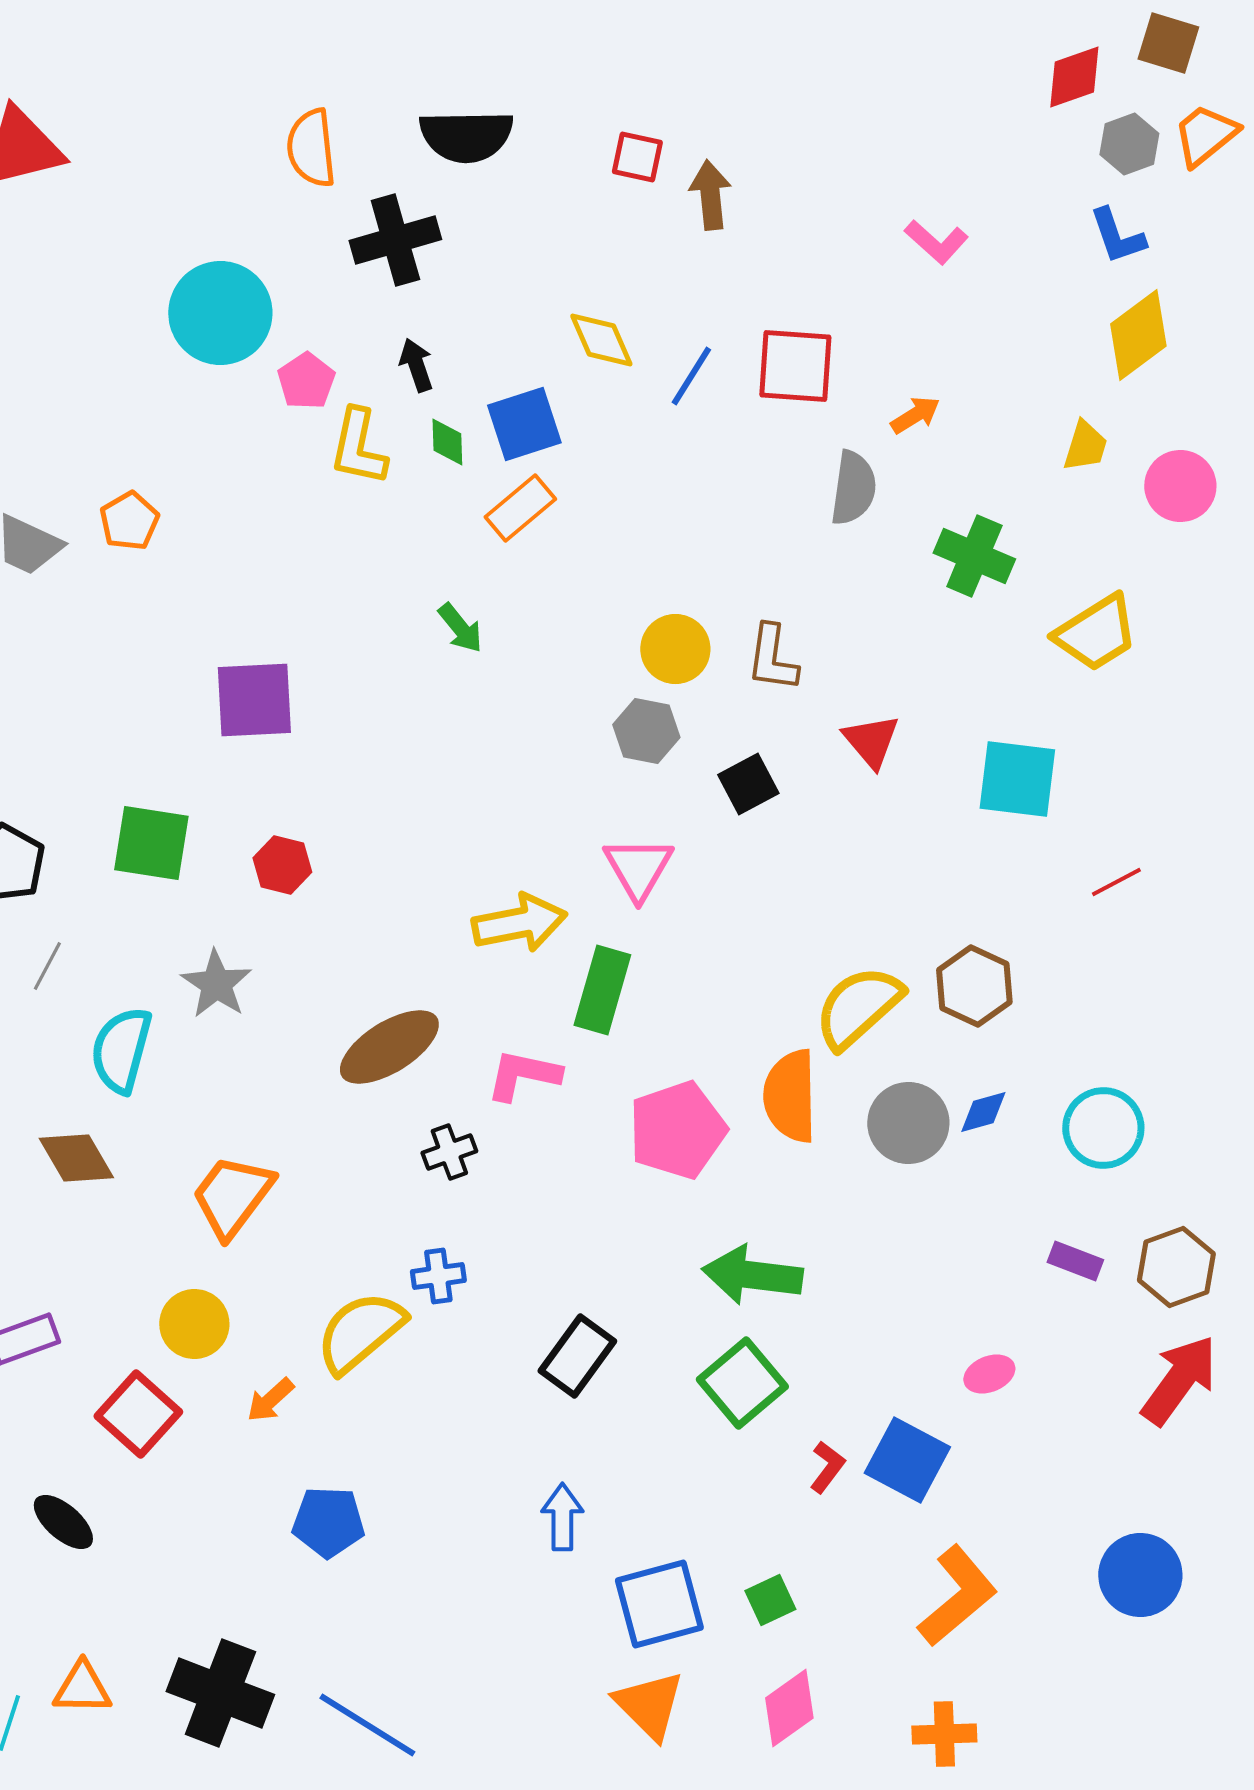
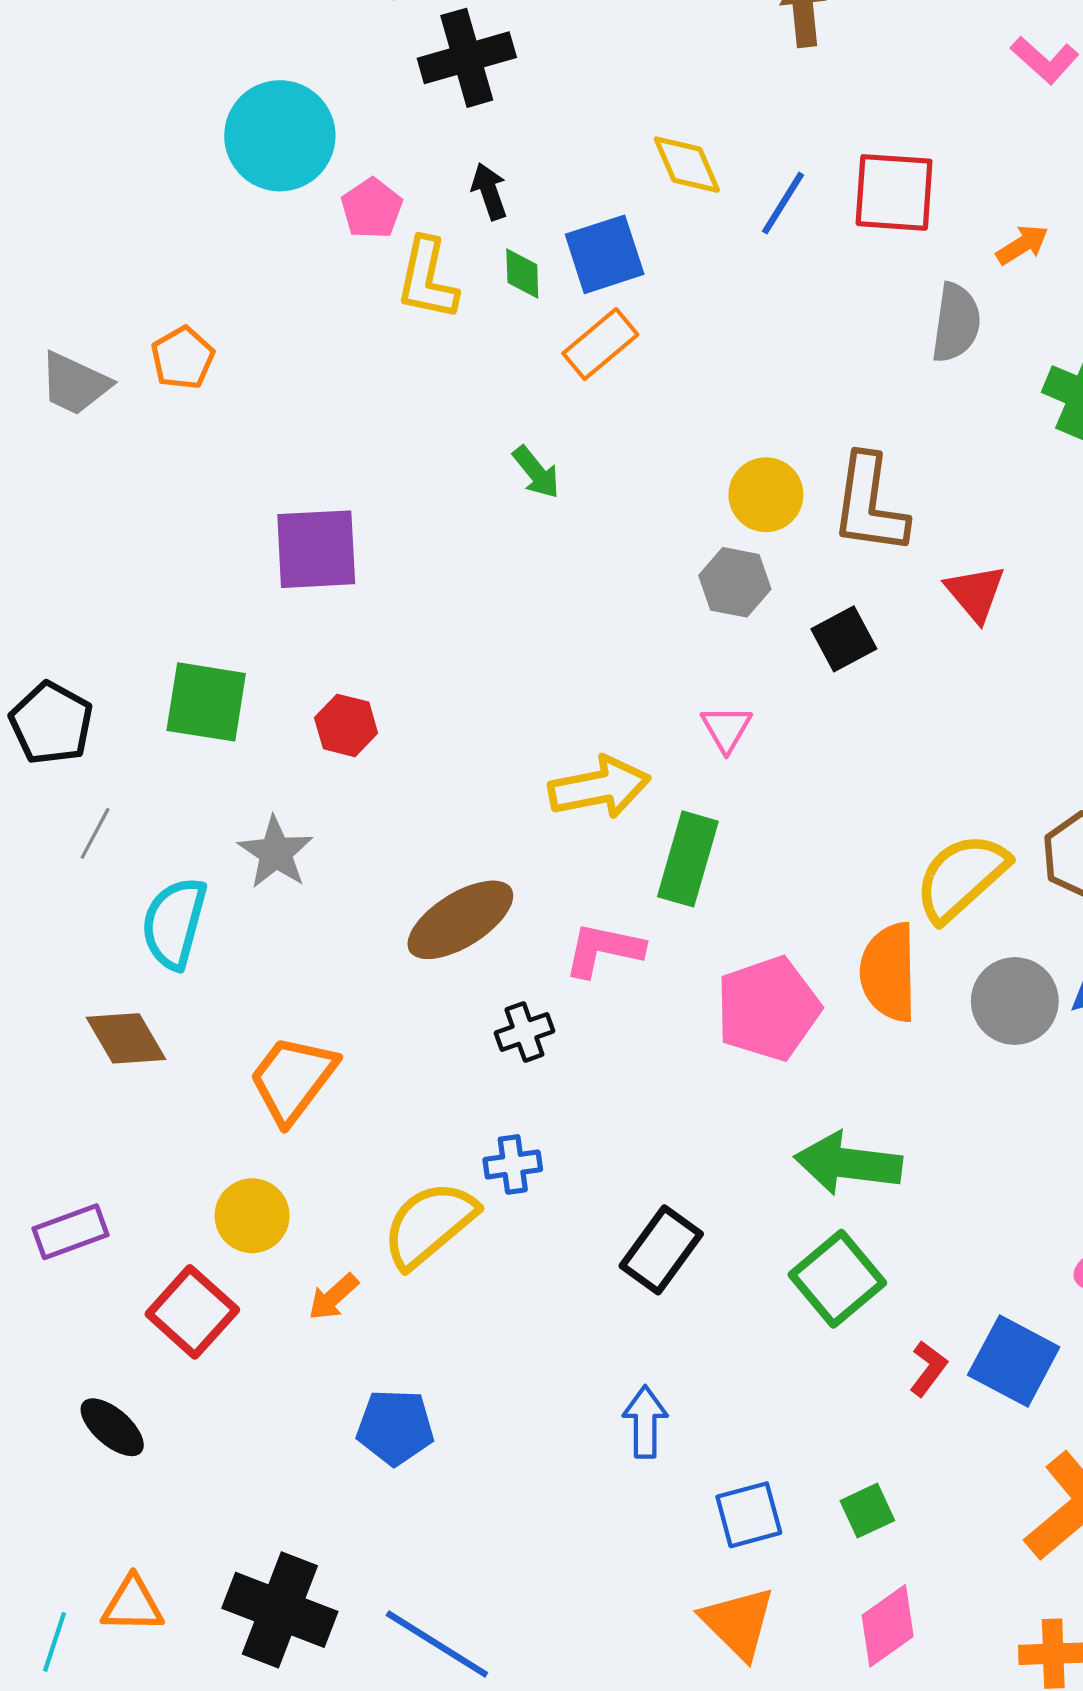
brown L-shape: (772, 658) -> (870, 504), size x1.4
pink triangle: (638, 868) -> (726, 729), size x0.7
blue square: (659, 1604) -> (749, 1515), size x0.7

